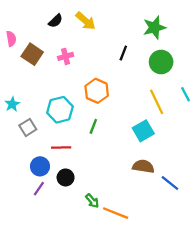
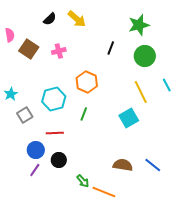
brown semicircle: (143, 166) -> (123, 165), moved

